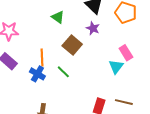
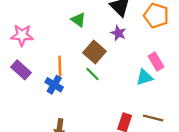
cyan triangle: (116, 67) -> (144, 77), turned 35
green line: (63, 72) -> (93, 74), moved

